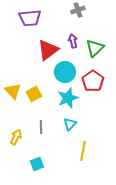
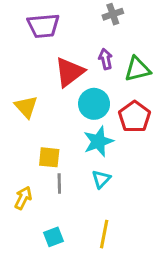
green triangle: (95, 48) -> (137, 69), turned 30
yellow triangle: (13, 91) -> (26, 107), moved
yellow square: (34, 94) -> (49, 157), moved, turned 35
yellow line: (83, 151) -> (104, 234), moved

